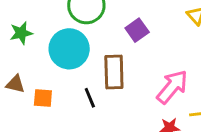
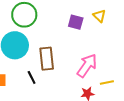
purple square: (137, 30) -> (76, 22), moved, turned -35

